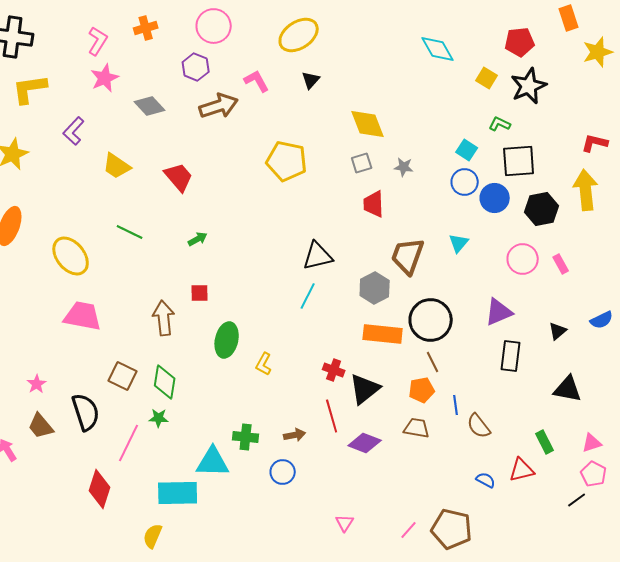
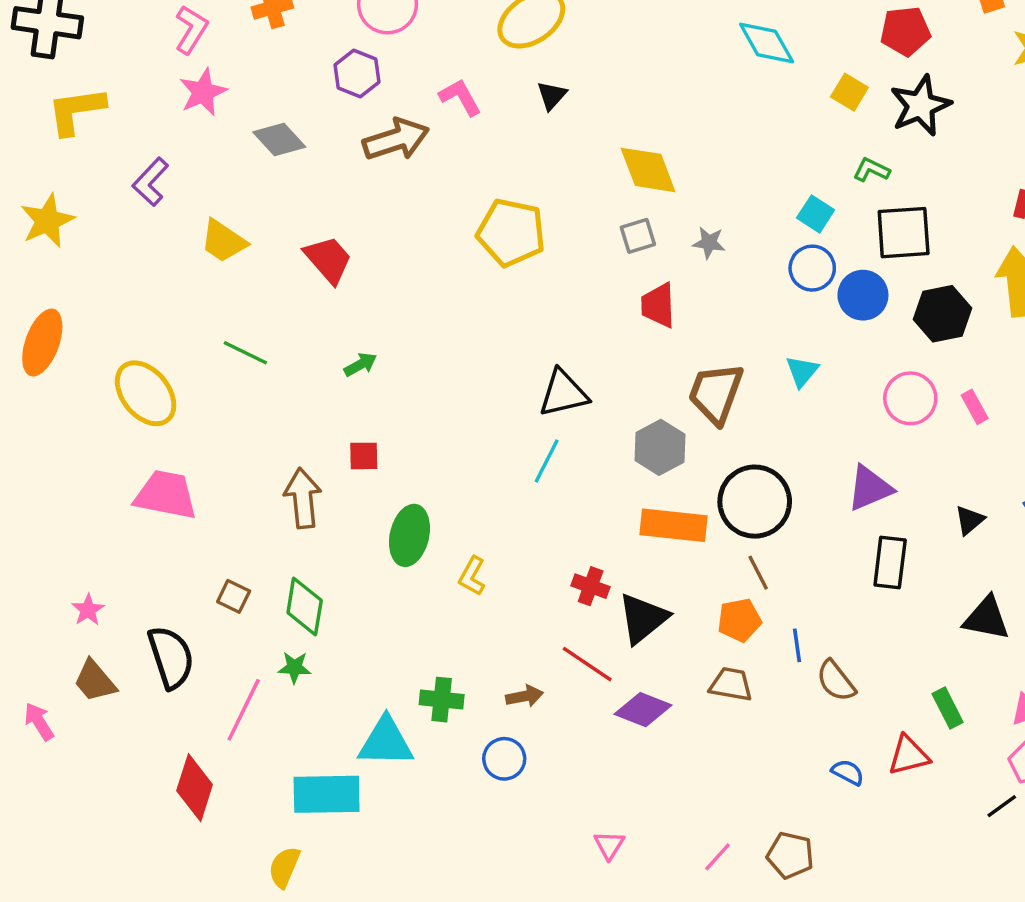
brown square: (123, 376) -> (234, 596), size x0.7
red line: (332, 416) -> (587, 664), turned -40
brown pentagon: (452, 529) -> (790, 855), size x0.7

